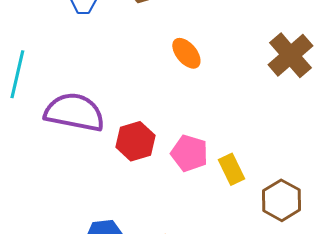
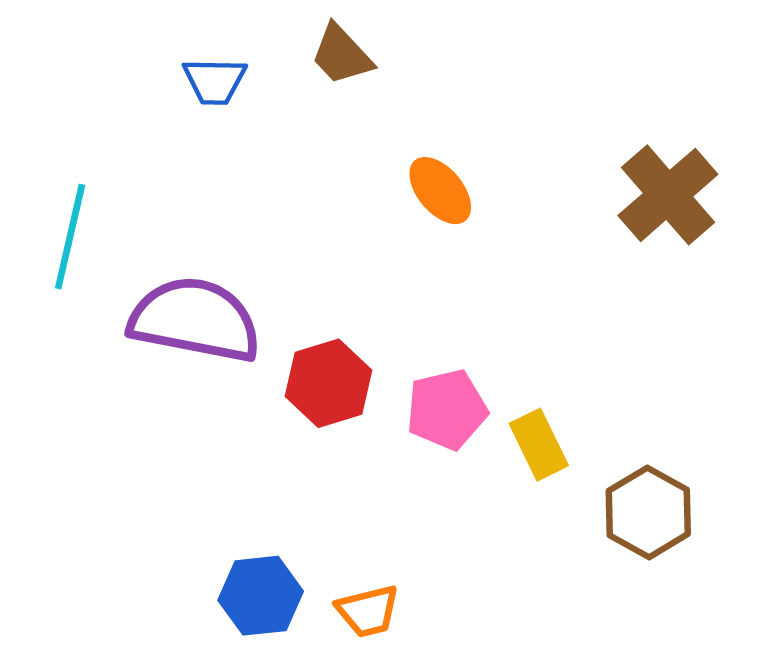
pink pentagon: (189, 153) -> (447, 410), turned -30

